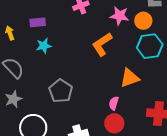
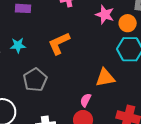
orange L-shape: (102, 44) -> (59, 43), moved
cyan star: (44, 46) -> (18, 45), moved

